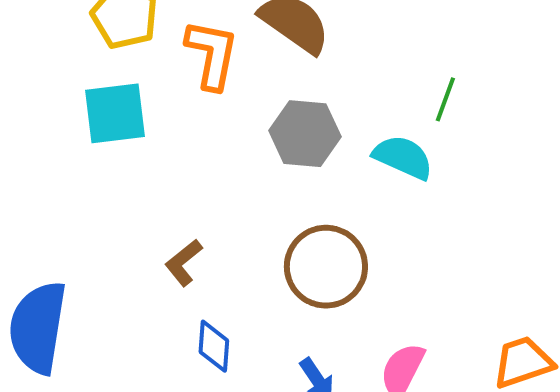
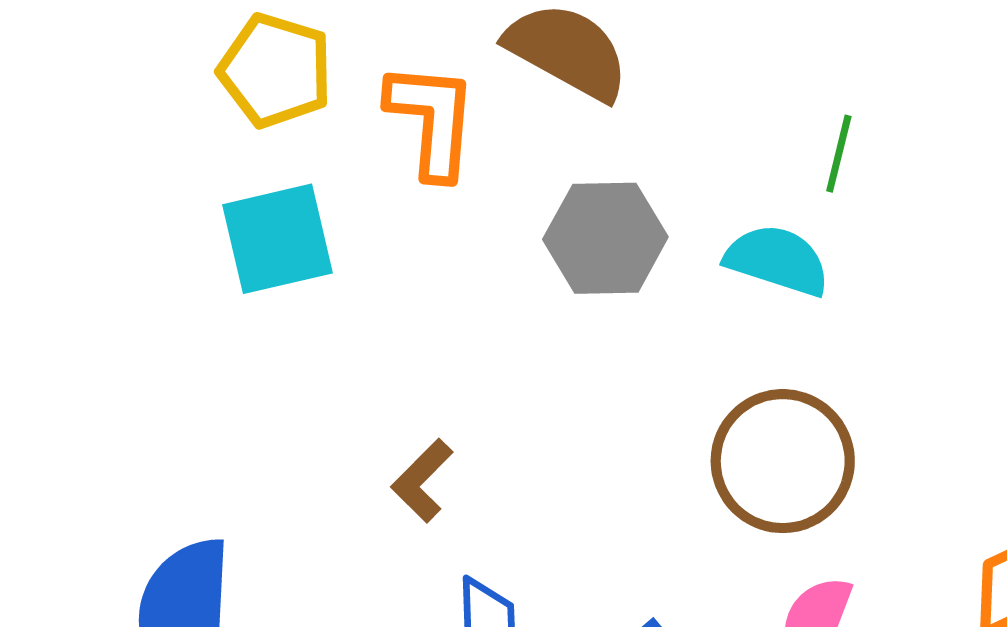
brown circle: (326, 267) -> (783, 461), moved

